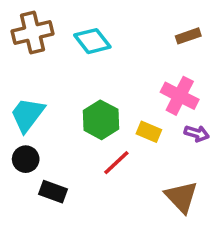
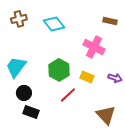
brown cross: (33, 33) -> (19, 19), size x0.7
brown rectangle: (188, 36) -> (110, 21), turned 32
pink cross: (180, 96) -> (94, 47), moved
black circle: (26, 159) -> (24, 93), moved

